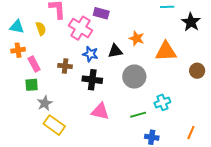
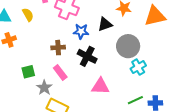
pink rectangle: (34, 64) -> (60, 73), moved
black cross: (92, 80) -> (87, 56), turned 30
cyan cross: (162, 102) -> (138, 67), moved
green line: (138, 115) -> (135, 100), moved

